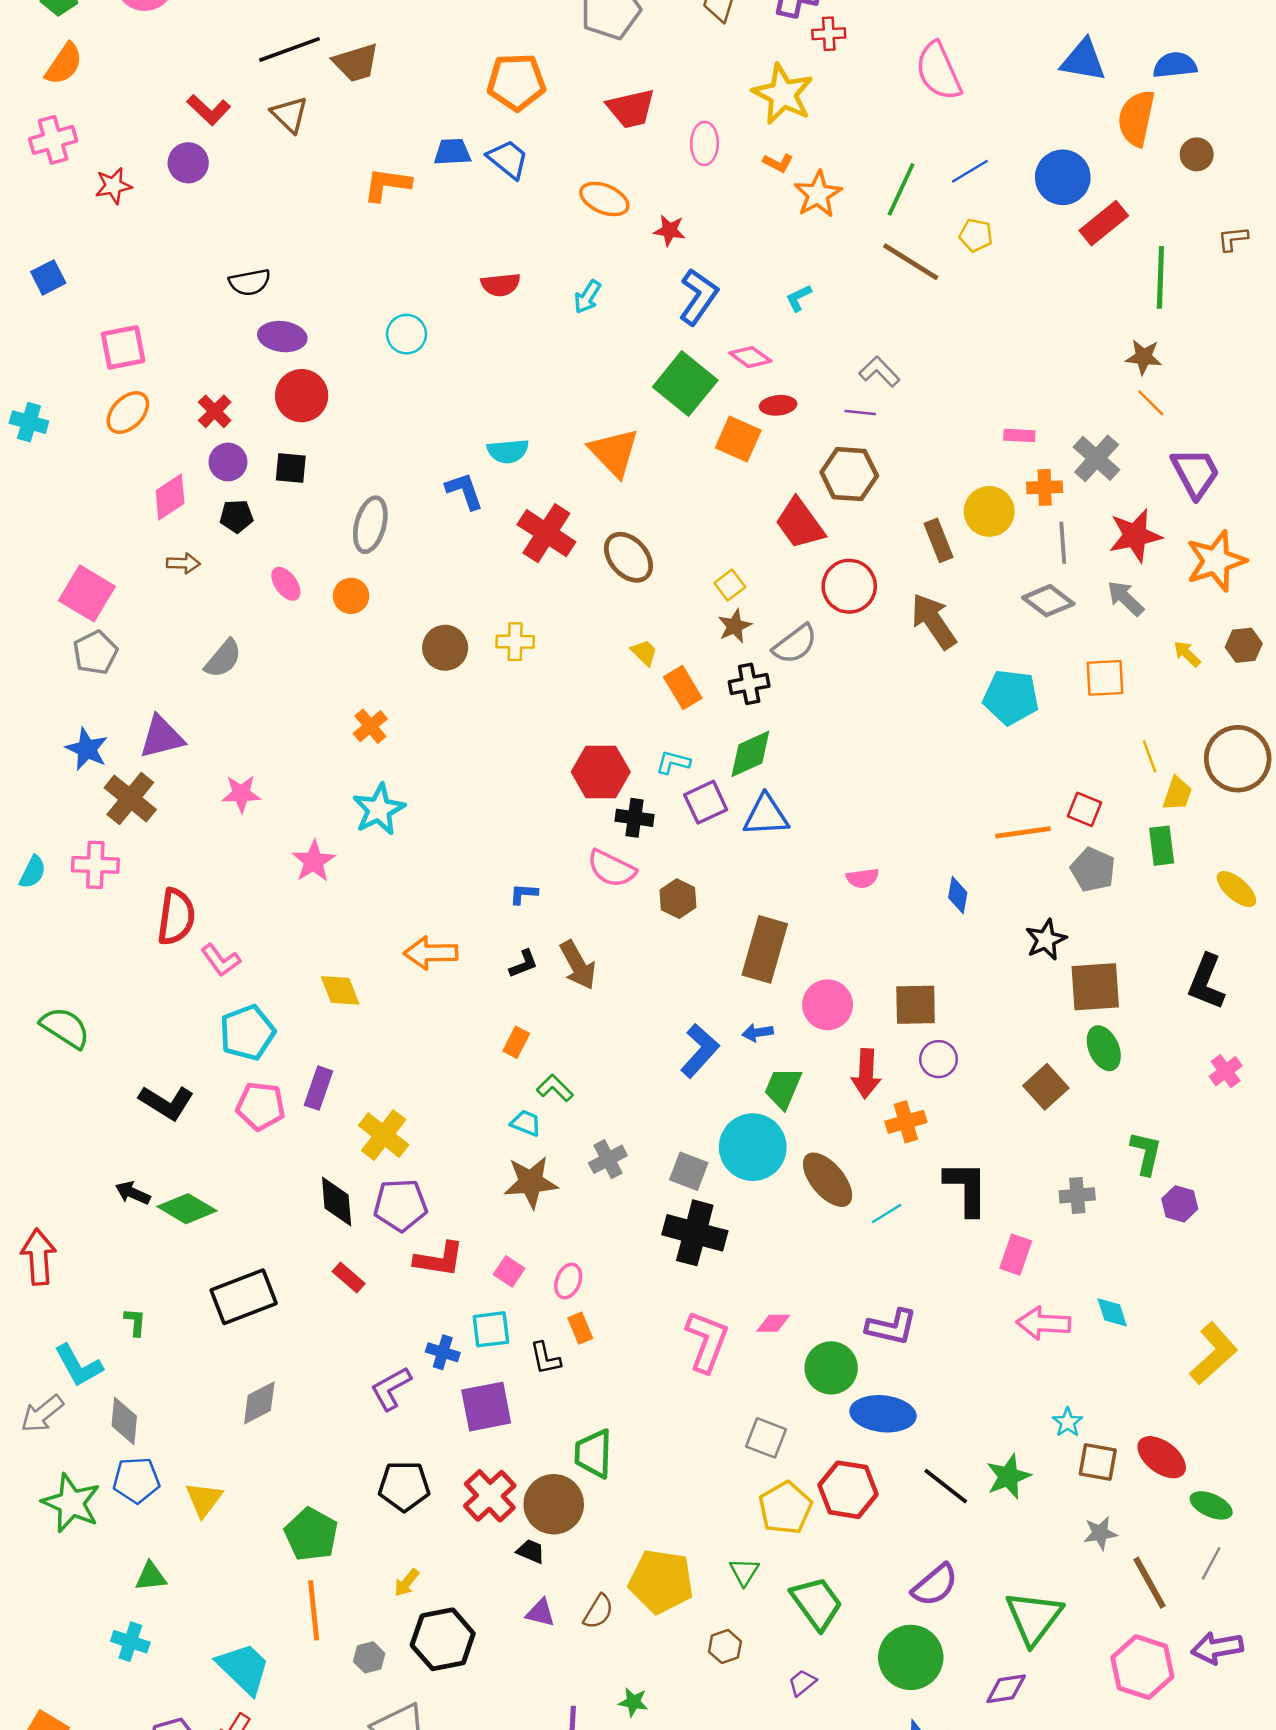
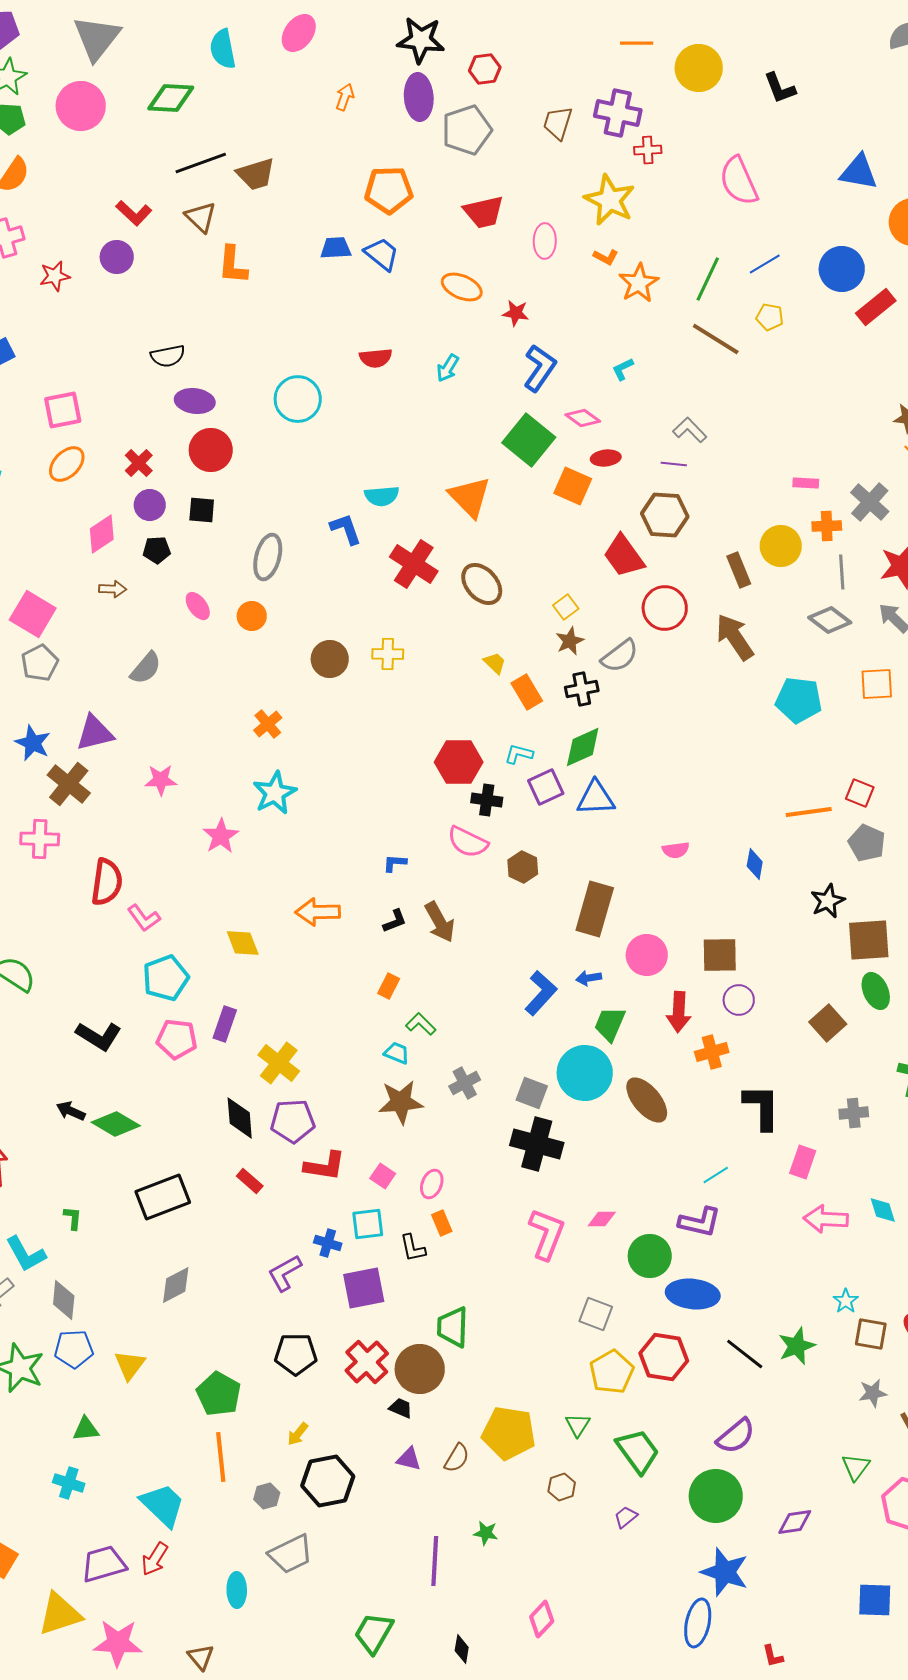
orange L-shape: (387, 185) -> (233, 265), moved, turned -93
cyan circle: (407, 334) -> (298, 399), size x1.4
cyan line: (887, 1214) -> (716, 1175), moved
green triangle: (1034, 1618) -> (856, 1467), moved, size x0.6

